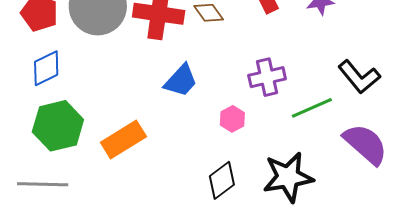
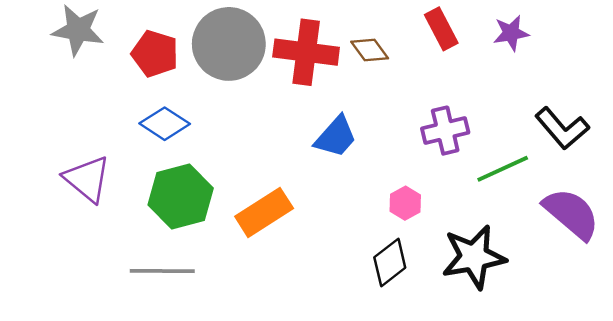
blue diamond: (46, 68) -> (165, 124), turned 60
pink hexagon: (232, 119) -> (405, 203), moved

